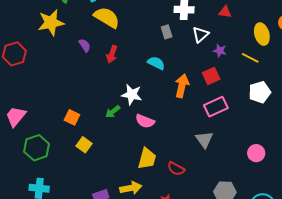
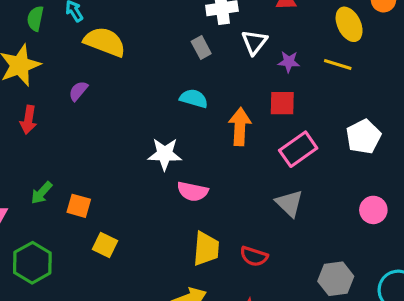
purple semicircle: (85, 45) -> (78, 91), turned -96
red arrow: (112, 54) -> (28, 120), moved
red square: (211, 76) -> (282, 103), turned 36
white pentagon: (260, 92) -> (363, 137), moved
green arrow: (113, 112) -> (42, 193), moved

